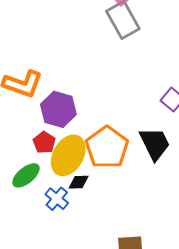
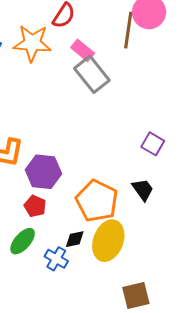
black trapezoid: (155, 144) -> (143, 190), size x0.7
yellow ellipse: (68, 155) -> (108, 241), moved

